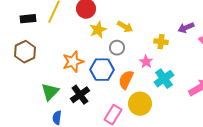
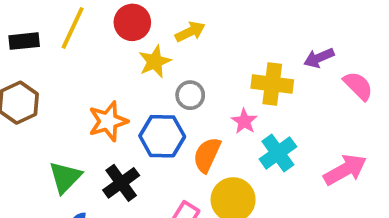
yellow arrow: (125, 27) -> (190, 32), moved, turned -56
yellow cross: (161, 42) -> (272, 84), size x1.5

